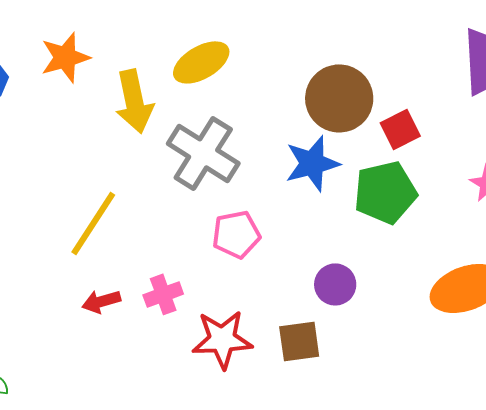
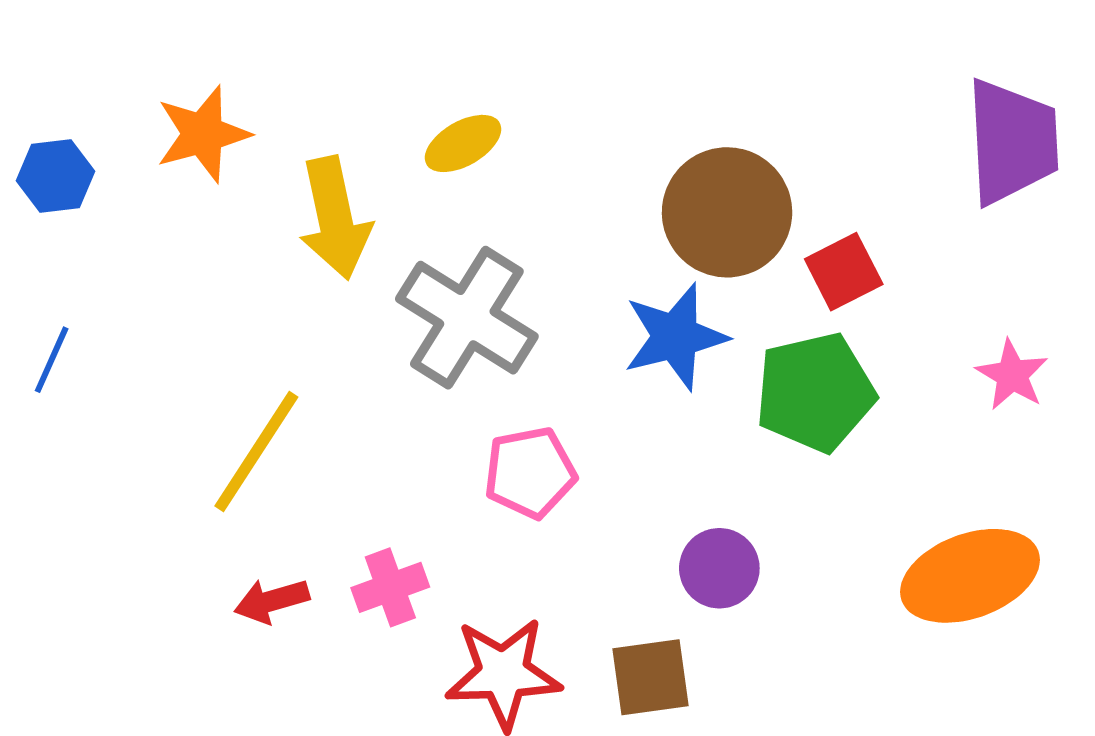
yellow ellipse: (201, 62) -> (463, 143), size x0.7

